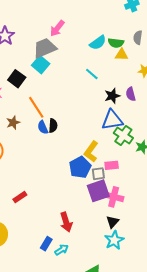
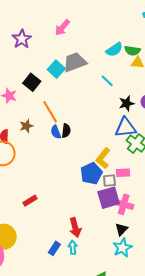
pink arrow: (57, 28) -> (62, 28), moved
gray trapezoid: (45, 48) -> (75, 62), moved
cyan arrow: (62, 250) -> (73, 247), moved, turned -64

